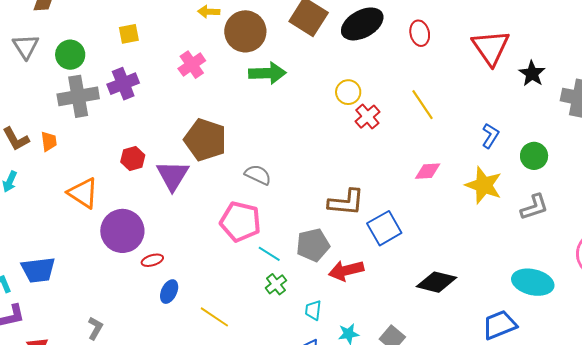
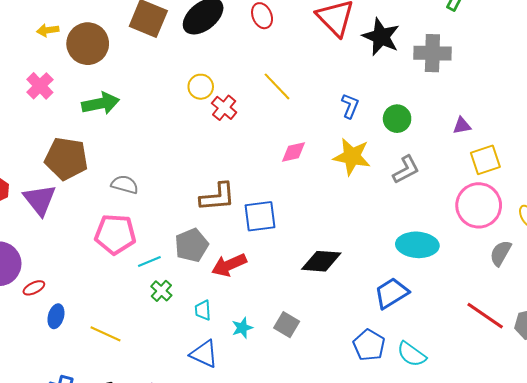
green arrow: (267, 73) -> (101, 103), moved
black star: (532, 74) -> (381, 37), size x1.4
blue square: (384, 228) -> (260, 216), turned 32
cyan line: (269, 254) -> (149, 261), turned -45

